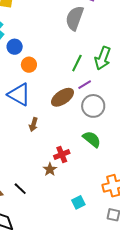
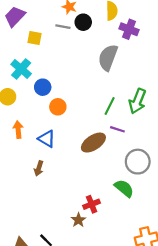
purple line: (85, 85) -> (117, 129), turned 48
blue triangle: (19, 94) -> (47, 139), size x0.7
gray circle: (93, 106) -> (138, 162), moved
brown arrow: (33, 125) -> (39, 168), moved

